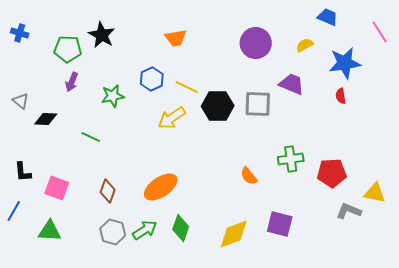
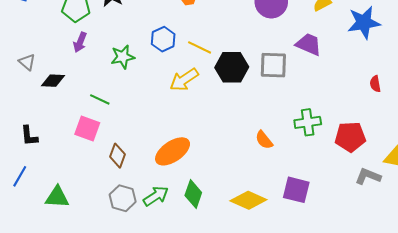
red semicircle: (341, 96) -> (375, 84), moved
pink square: (57, 188) -> (87, 129), moved
yellow diamond: (234, 234) -> (248, 200), turned 44

